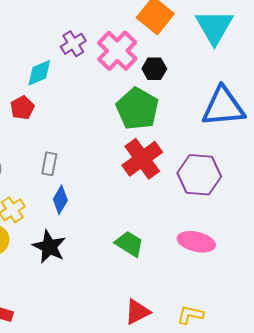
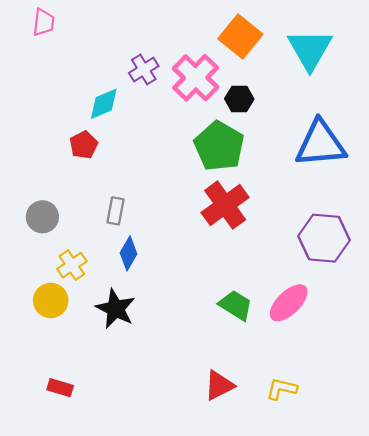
purple hexagon: (199, 175) -> (324, 238), moved
pink ellipse: (196, 242) -> (289, 303), turned -57
green trapezoid: (129, 244) -> (236, 305), moved

